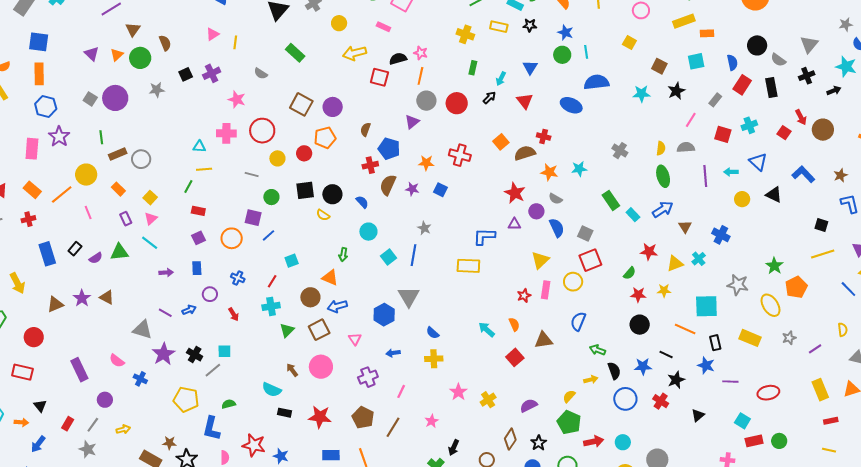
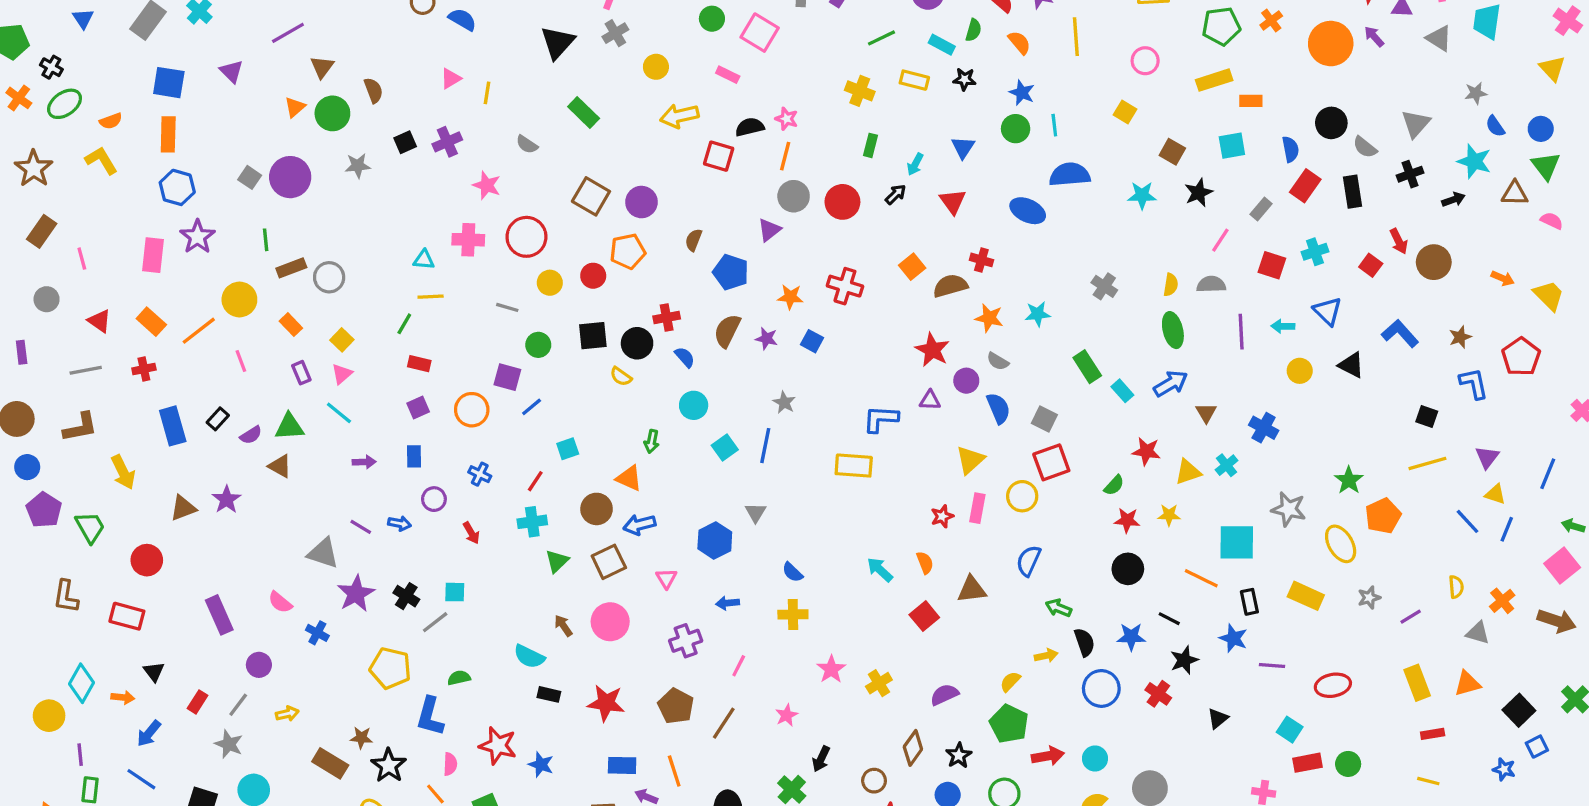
purple triangle: (92, 54) -> (232, 71), moved
red cross: (370, 165) -> (667, 318), moved
brown triangle: (107, 297) -> (280, 466), moved
gray triangle: (409, 297) -> (756, 513), size x0.6
blue arrow: (189, 310) -> (399, 523), turned 32

